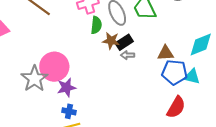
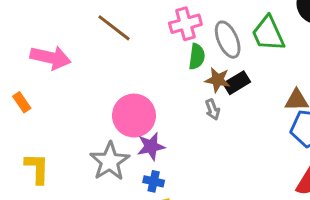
gray arrow: (128, 55) -> (213, 109), moved, turned -112
gray star: (34, 79) -> (110, 161), moved

